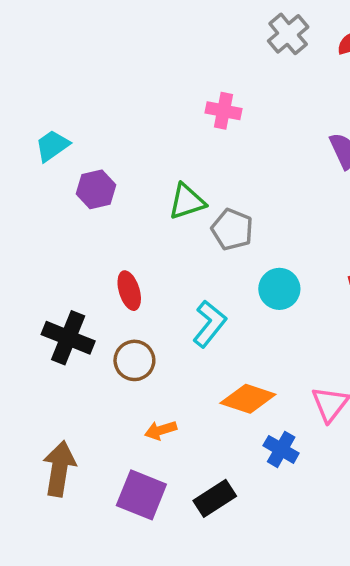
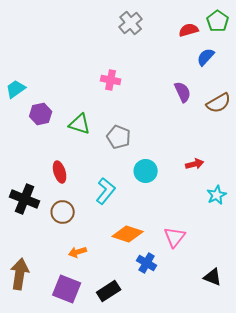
gray cross: (288, 34) -> (131, 23), moved
pink cross: (223, 111) -> (111, 80), moved
green triangle: (187, 202) -> (80, 124), moved, turned 35

